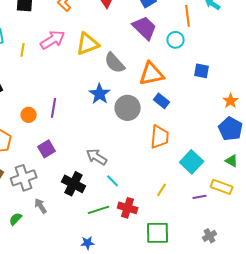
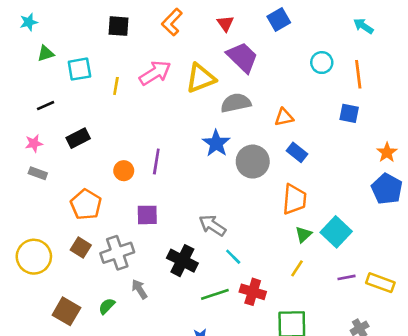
orange line: (188, 16) -> (358, 74), moved
purple trapezoid: (145, 28) -> (242, 57), moved
cyan circle: (176, 40) -> (322, 63), moved
gray semicircle: (115, 63) -> (236, 103), turned 120
orange triangle: (152, 74) -> (284, 117), size x0.6
purple square: (47, 149) -> (147, 215), turned 30
green triangle: (232, 161) -> (304, 234), moved, turned 48
yellow rectangle: (222, 187) -> (380, 283), moved

